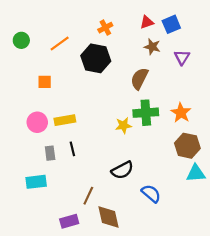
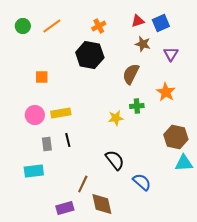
green circle: (21, 40) -> (23, 26), moved
orange line: (60, 44) -> (52, 26), moved
green cross: (146, 113) -> (137, 106), size x0.6
orange star: (181, 113) -> (166, 92), moved
black semicircle: (122, 170) -> (115, 160), turned -100

